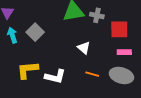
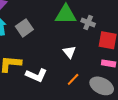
orange line: (92, 74) -> (73, 79), turned -72

